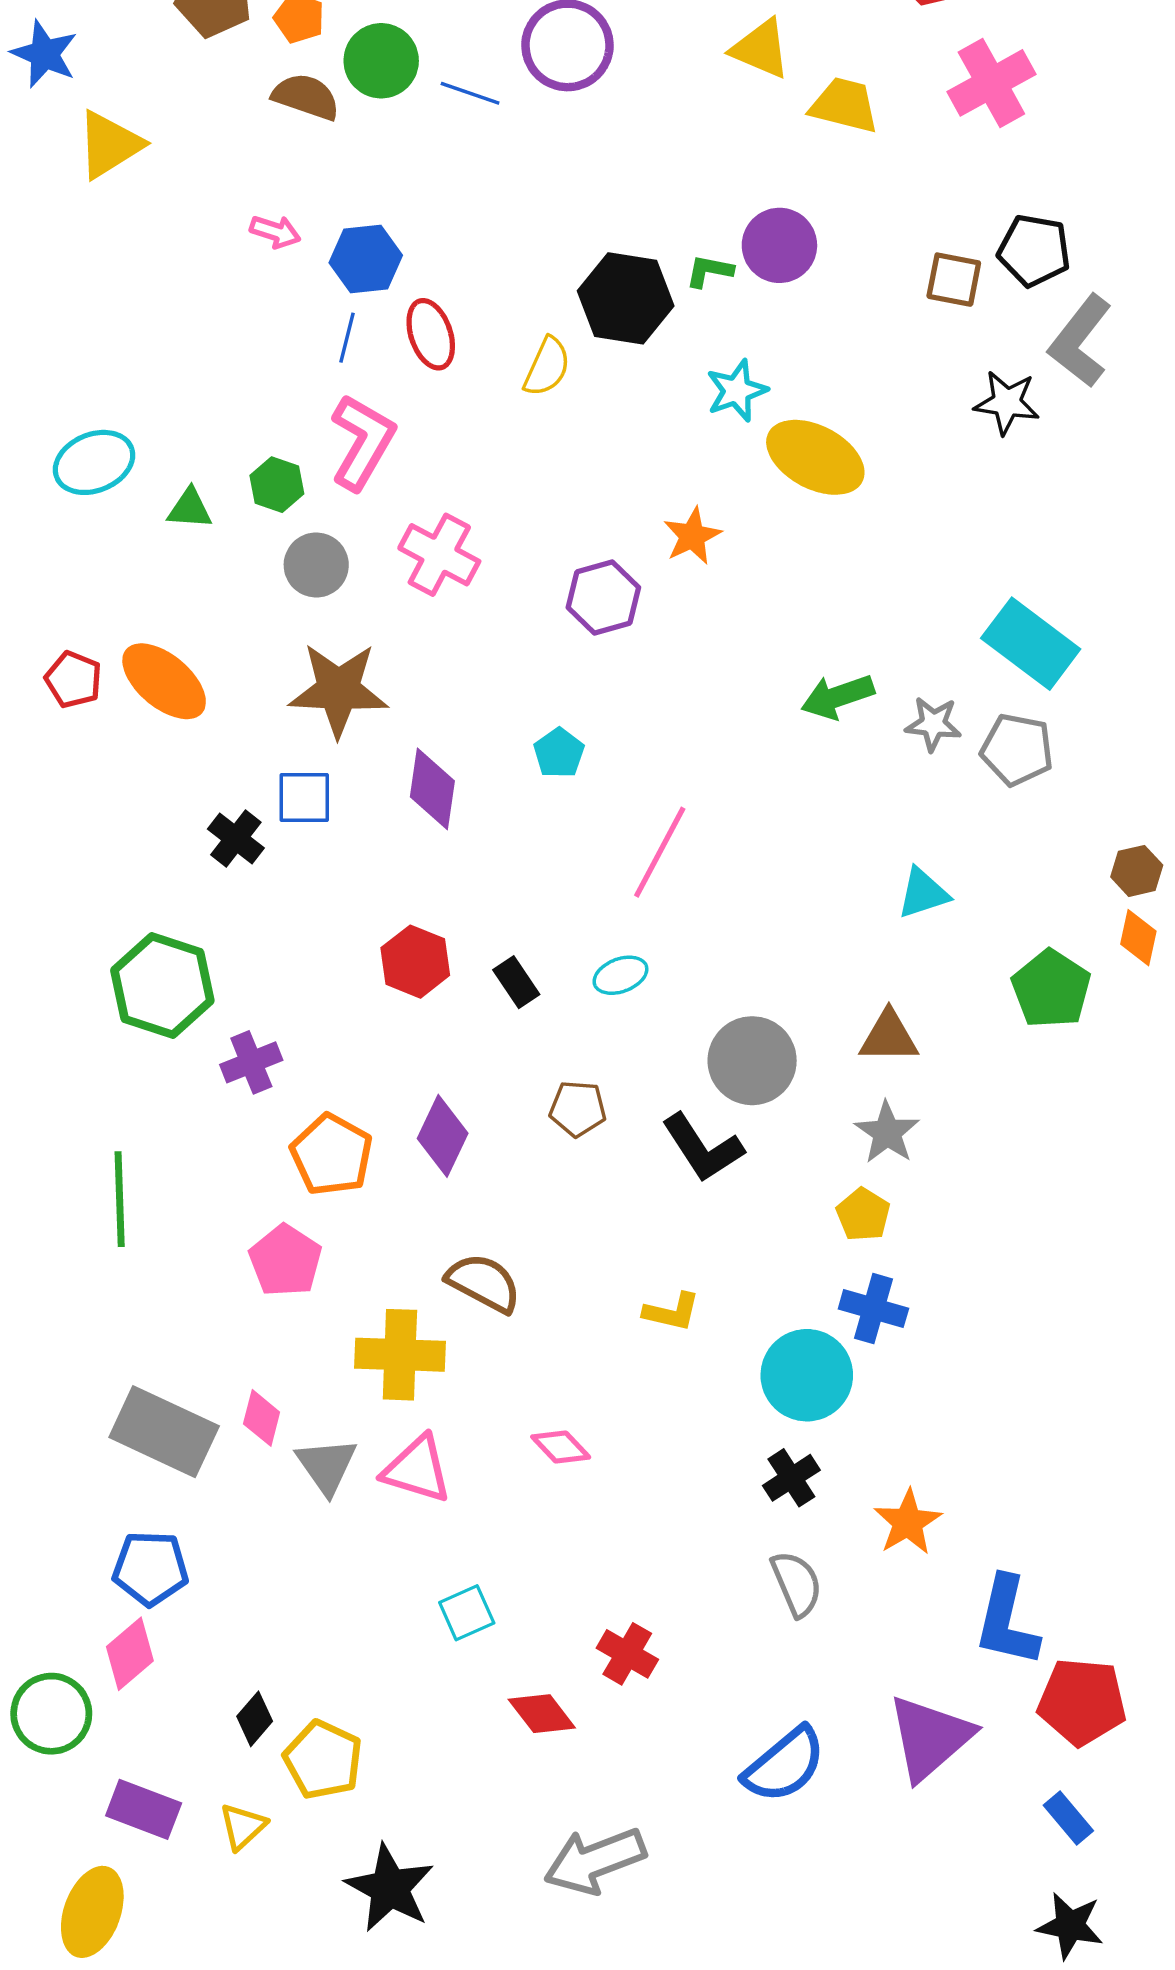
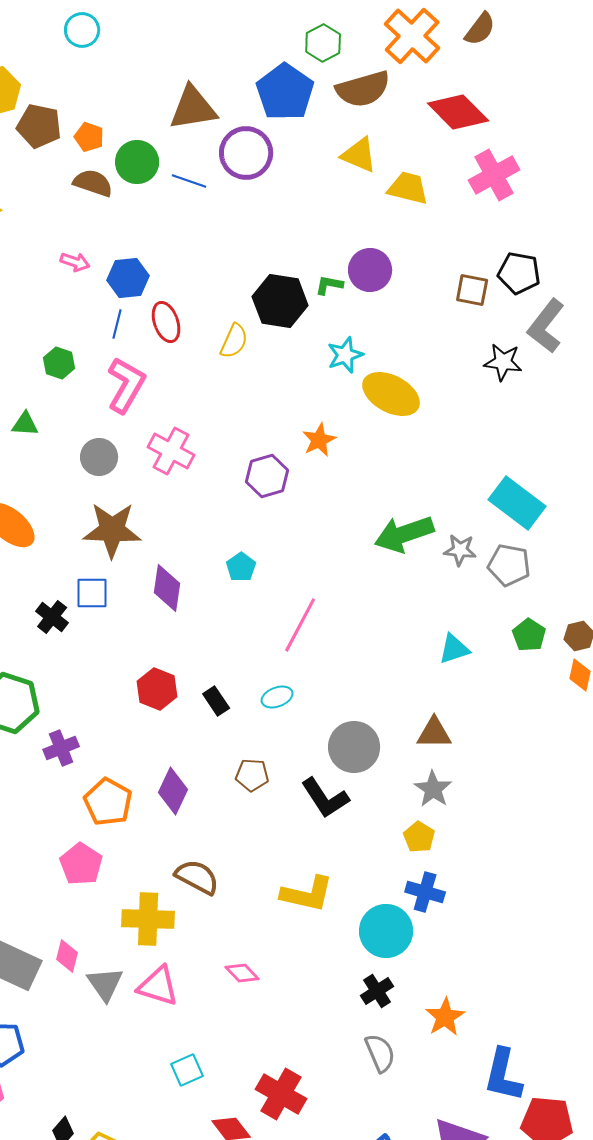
green hexagon: (277, 485) -> (59, 363), moved
green arrow: (838, 697) -> (404, 534), size x1.4
green pentagon: (1051, 989) -> (529, 635), moved, size x0.7
yellow L-shape: (672, 1312) -> (307, 894), size x1.6
red cross: (627, 1654) -> (281, 1094), size x1.4

